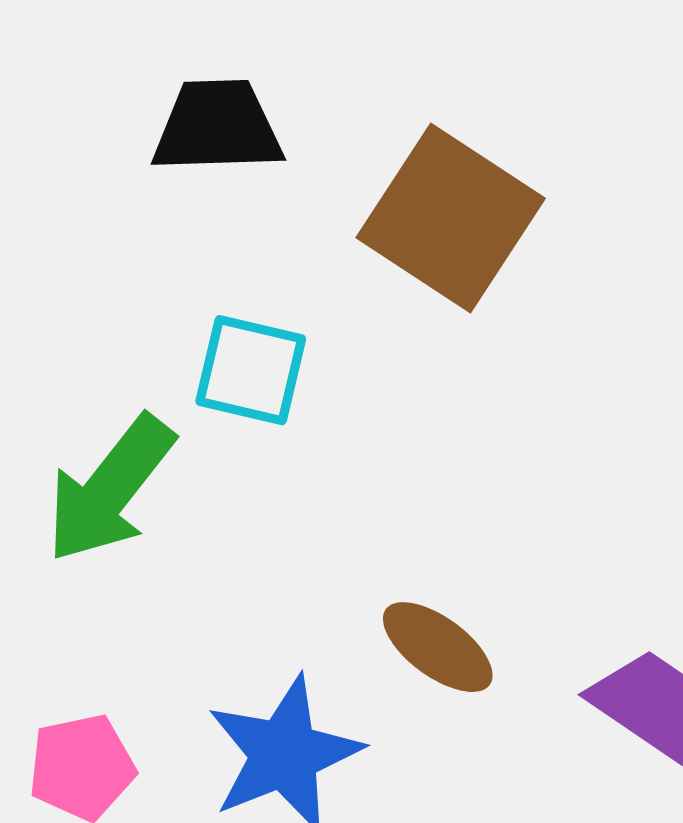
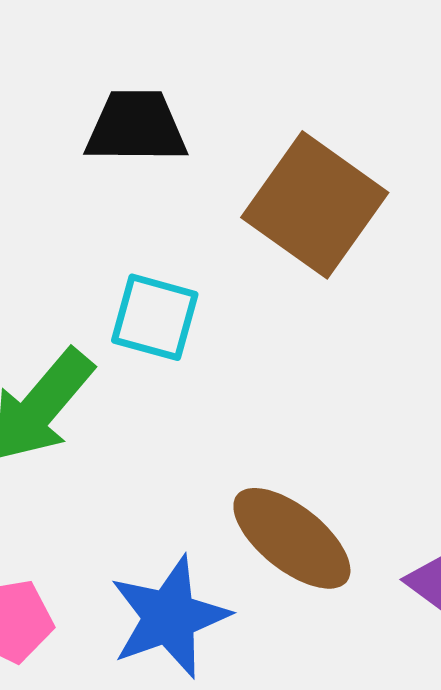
brown ellipse: (438, 647) -> (292, 538), size x1.4

